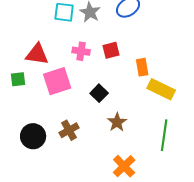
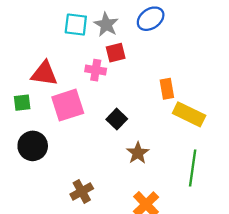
red square: (111, 50) -> (116, 53), moved
brown cross: (69, 130) -> (82, 191), moved
black circle: (33, 136) -> (33, 146), moved

